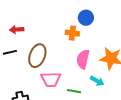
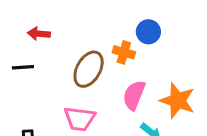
brown ellipse: (37, 56) -> (89, 69), moved

